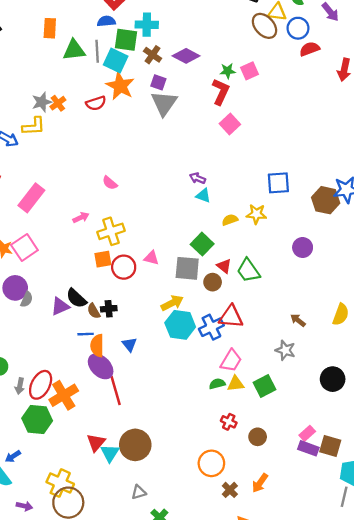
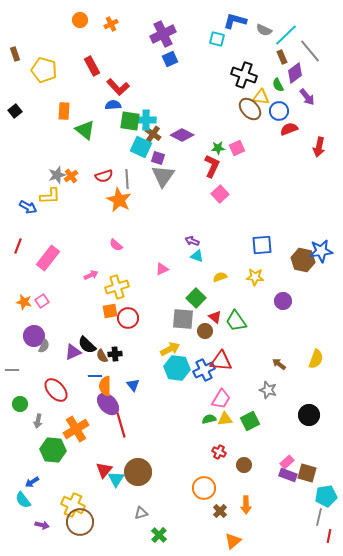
cyan cross: (147, 25) -> (146, 120), moved
green triangle: (74, 50) -> (85, 130), turned 45
gray line: (97, 51) -> (127, 179), moved
cyan square: (116, 61) -> (141, 147), moved
orange star: (120, 86) -> (119, 200), moved
yellow star: (256, 214) -> (255, 277), moved
pink square: (24, 247) -> (42, 301), size x0.6
pink triangle: (151, 258) -> (162, 269), moved, turned -40
red ellipse: (41, 385) -> (56, 390), moved, turned -70
orange arrow: (260, 483) -> (246, 505), turned -36

